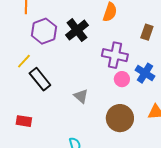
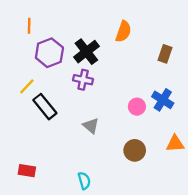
purple cross: (115, 55) -> (83, 80), moved, size x0.7
brown circle: (120, 118) -> (135, 150), size x0.7
red rectangle: (24, 121) -> (27, 171), moved

